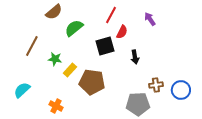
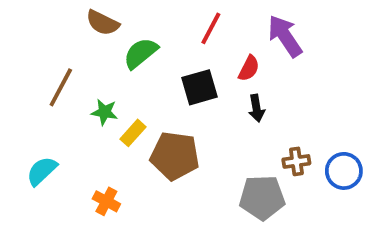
brown semicircle: (54, 12) -> (103, 23), turned 66
purple arrow: (150, 19) -> (285, 36), size x1.6
red semicircle: (122, 32) -> (249, 68), moved

